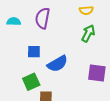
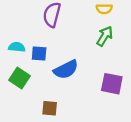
cyan semicircle: (14, 21) -> (17, 47), moved
green square: (31, 82) -> (20, 78), moved, turned -36

